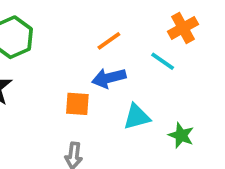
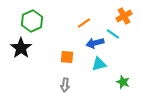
blue arrow: (109, 78) -> (95, 43), moved
green star: (181, 135) -> (123, 82), moved

